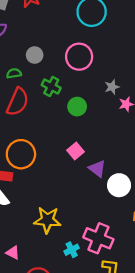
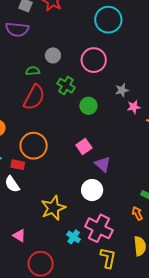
white circle: (119, 185) -> (92, 190), moved
yellow star: (47, 220) -> (53, 208), turned -30
cyan cross: (72, 250) -> (74, 237), turned -32

